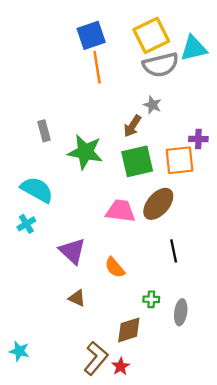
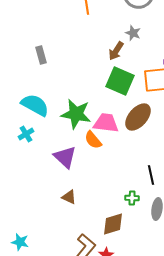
green star: (85, 152) -> (76, 114), moved
green square: (137, 161) -> (120, 81), turned 36
black line: (174, 251) -> (151, 175), moved
orange semicircle: (115, 267) -> (93, 140), moved

